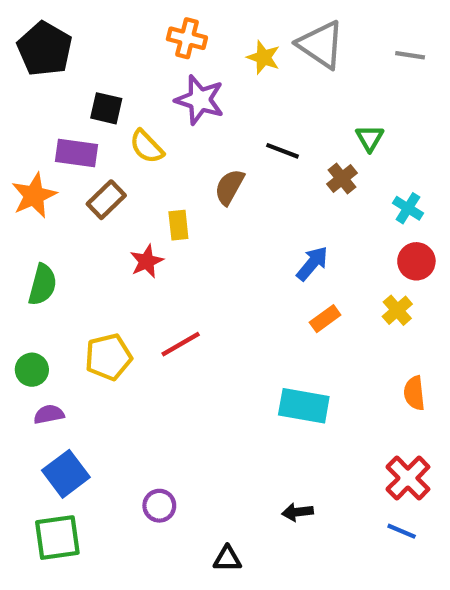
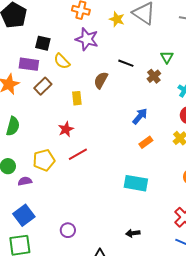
red star: (147, 261) -> (66, 129), moved
purple semicircle: (49, 414) -> (25, 181), moved

